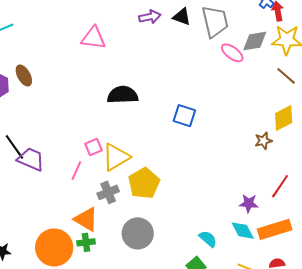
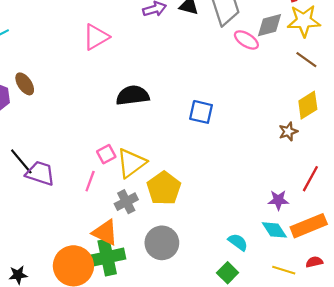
pink triangle: (94, 38) -> (96, 37), turned -32
green cross: (86, 242) -> (107, 257), size x1.8

